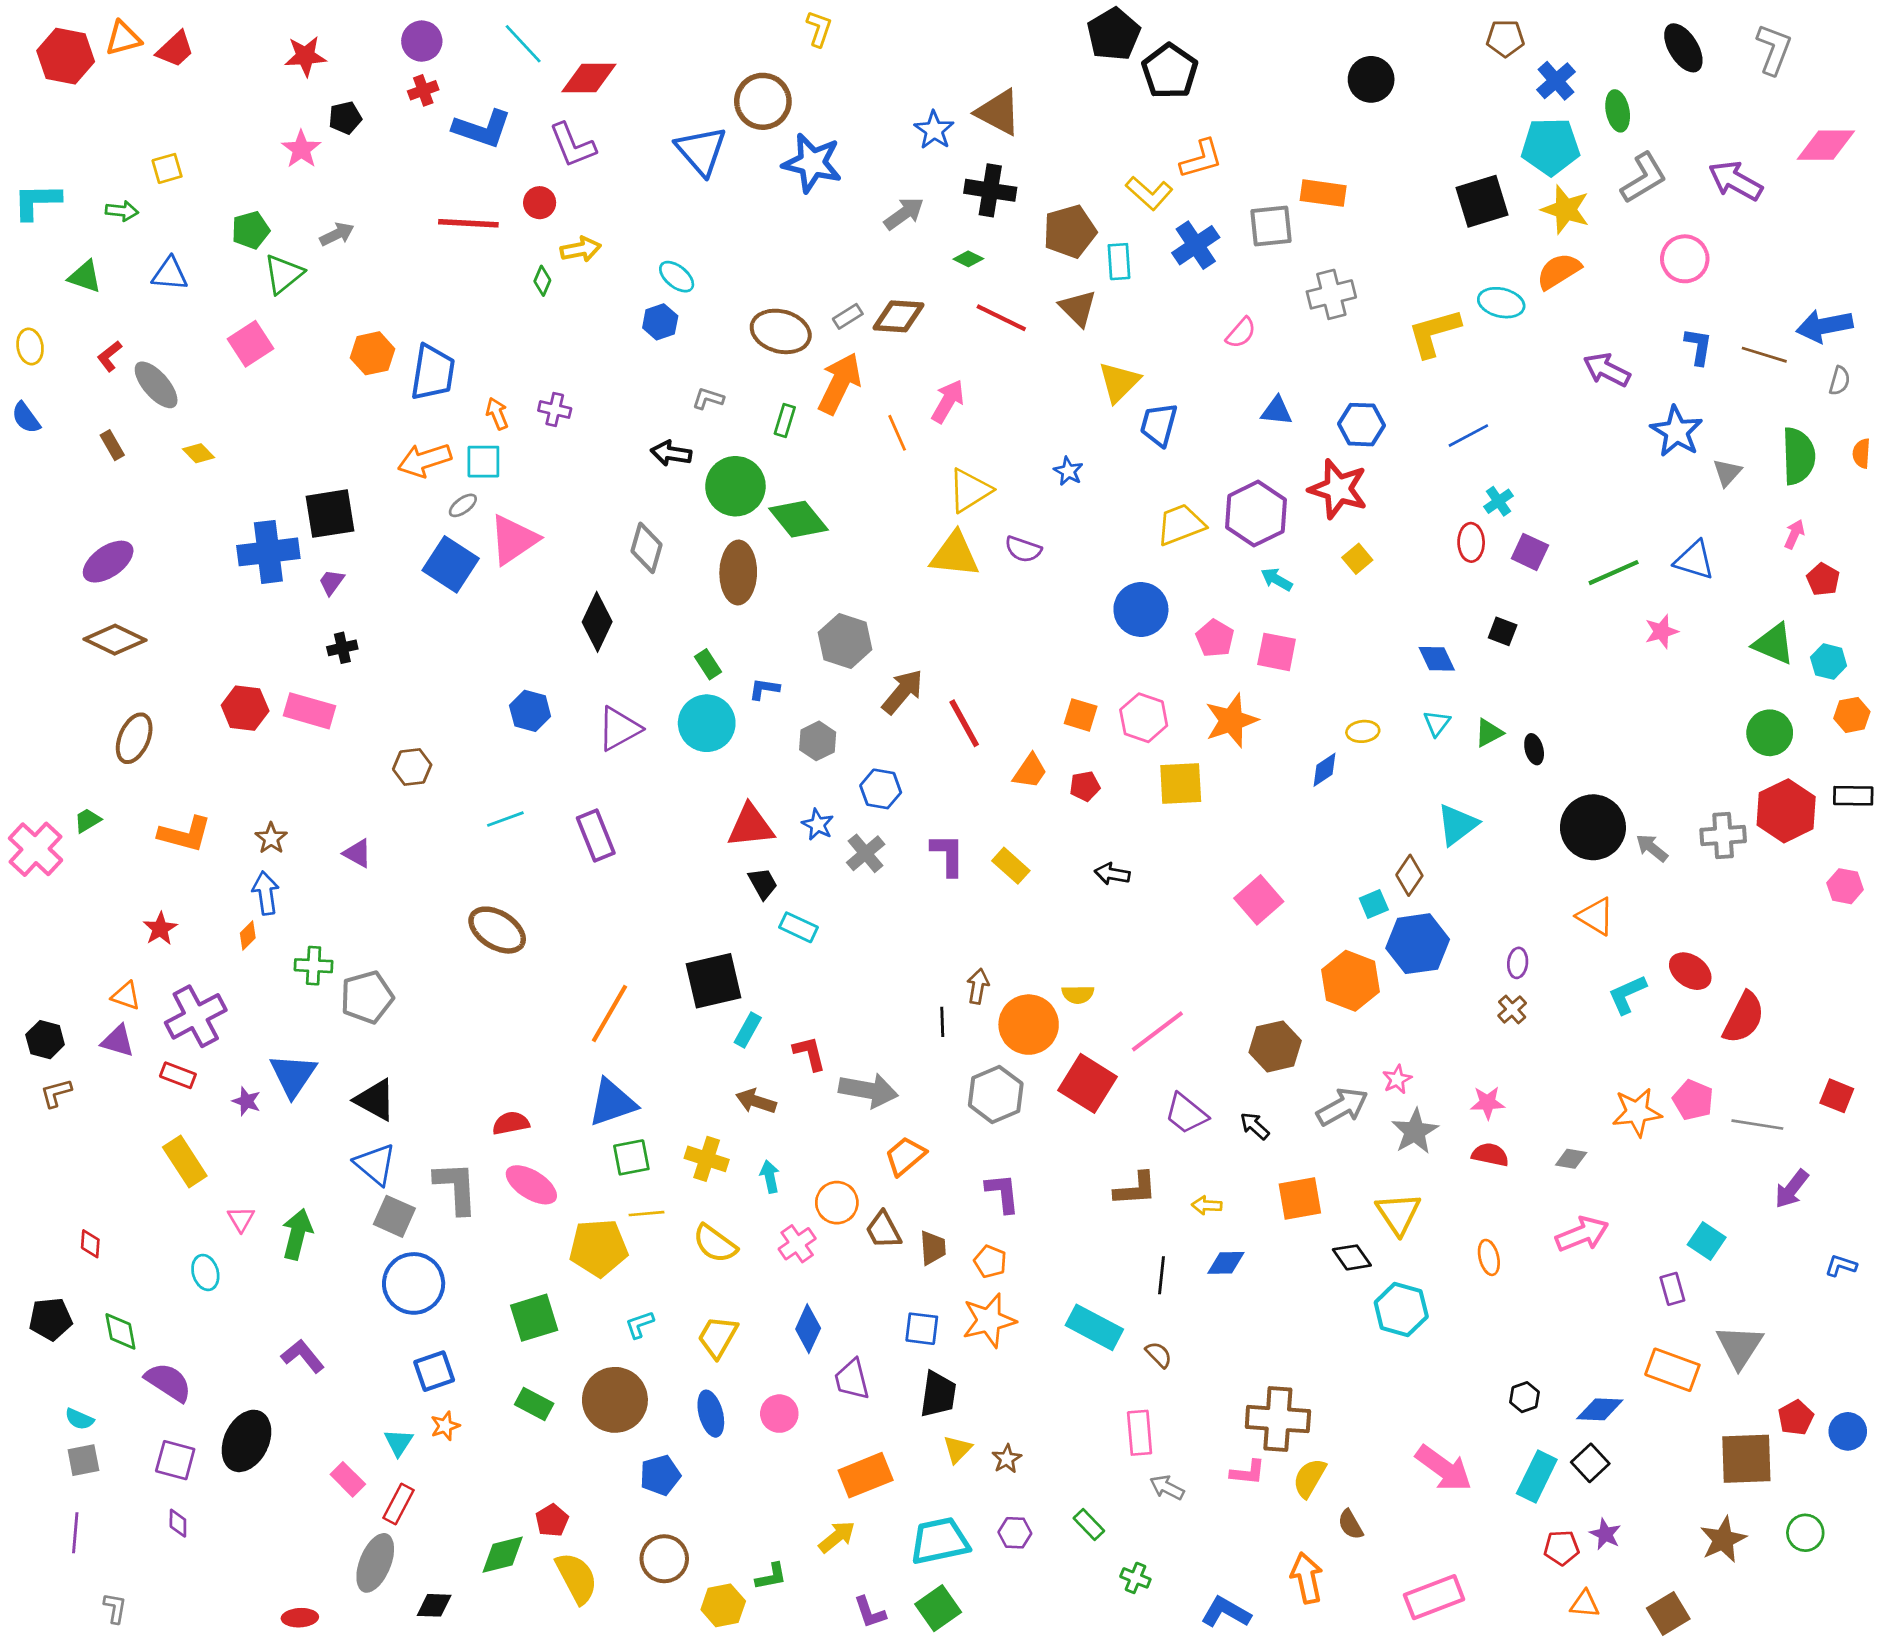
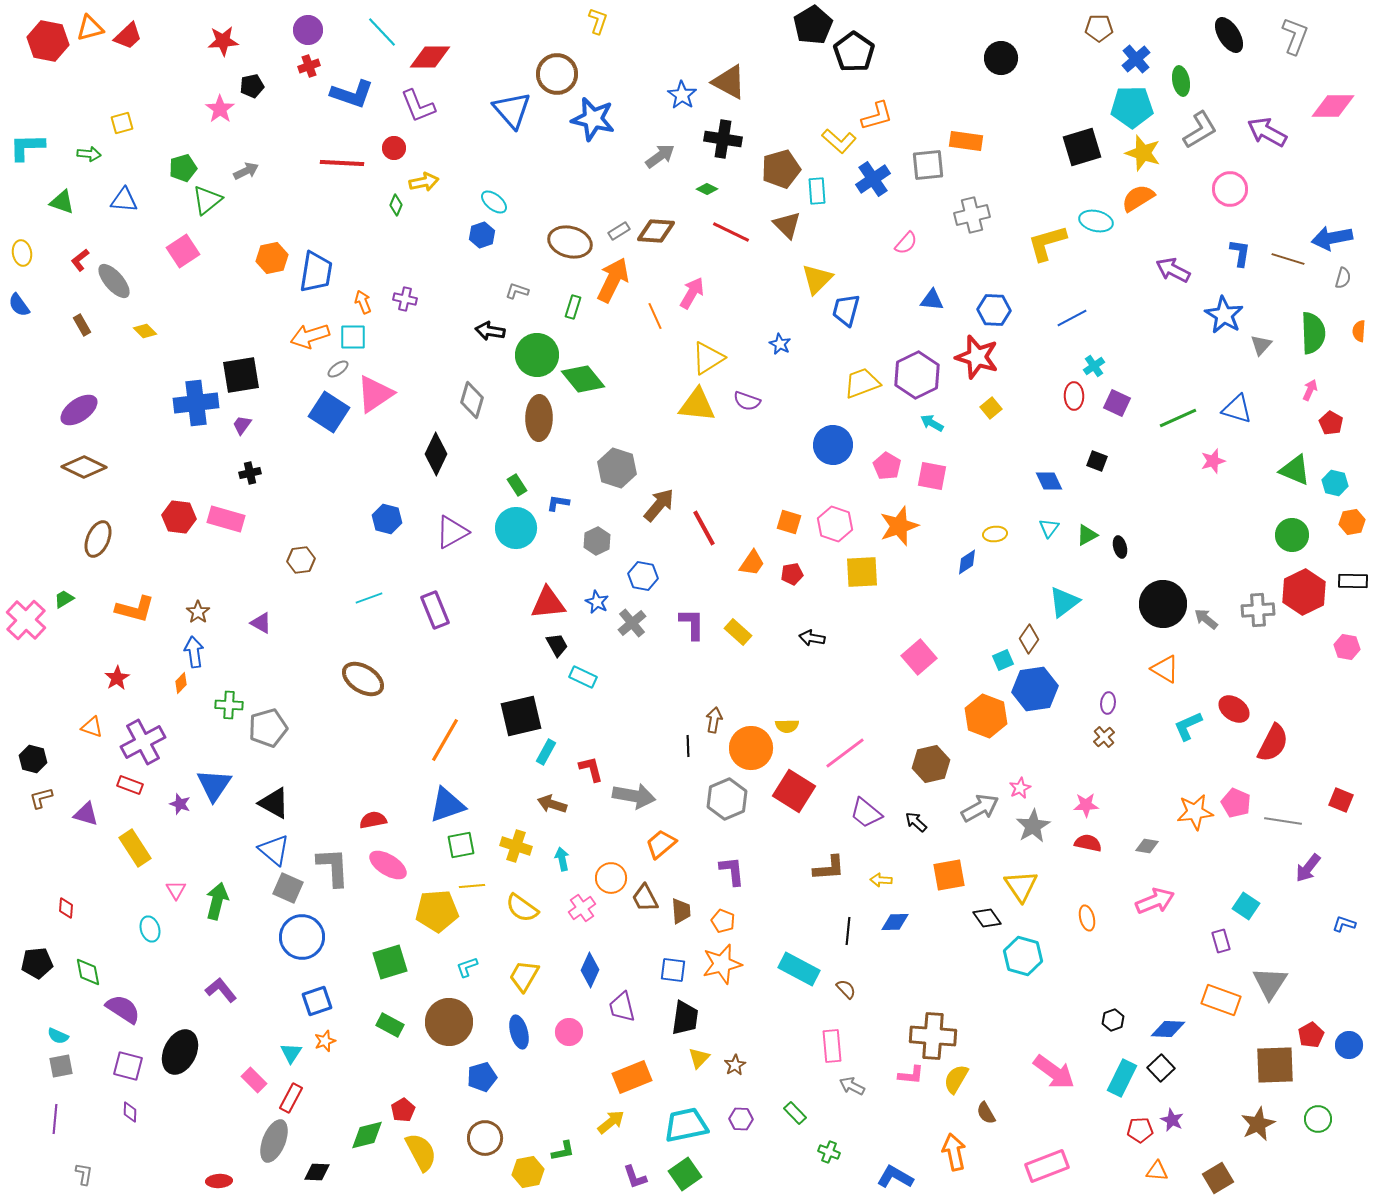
purple triangle: (118, 1041) -> (86, 814), moved

